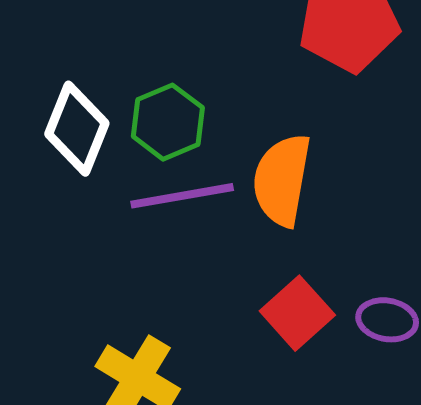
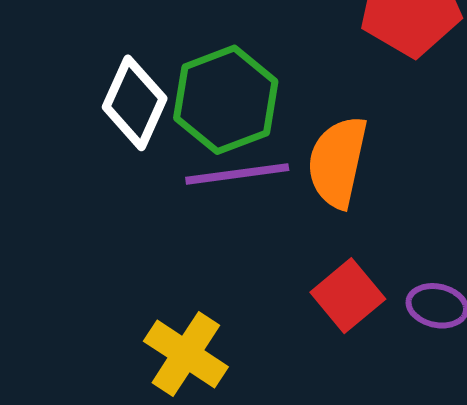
green hexagon: (168, 122) -> (226, 100), size x1.4

